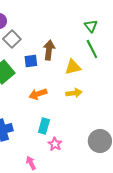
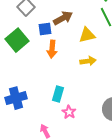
brown arrow: (49, 50) -> (63, 18), turned 54
orange arrow: (38, 94) -> (52, 49), moved, turned -66

